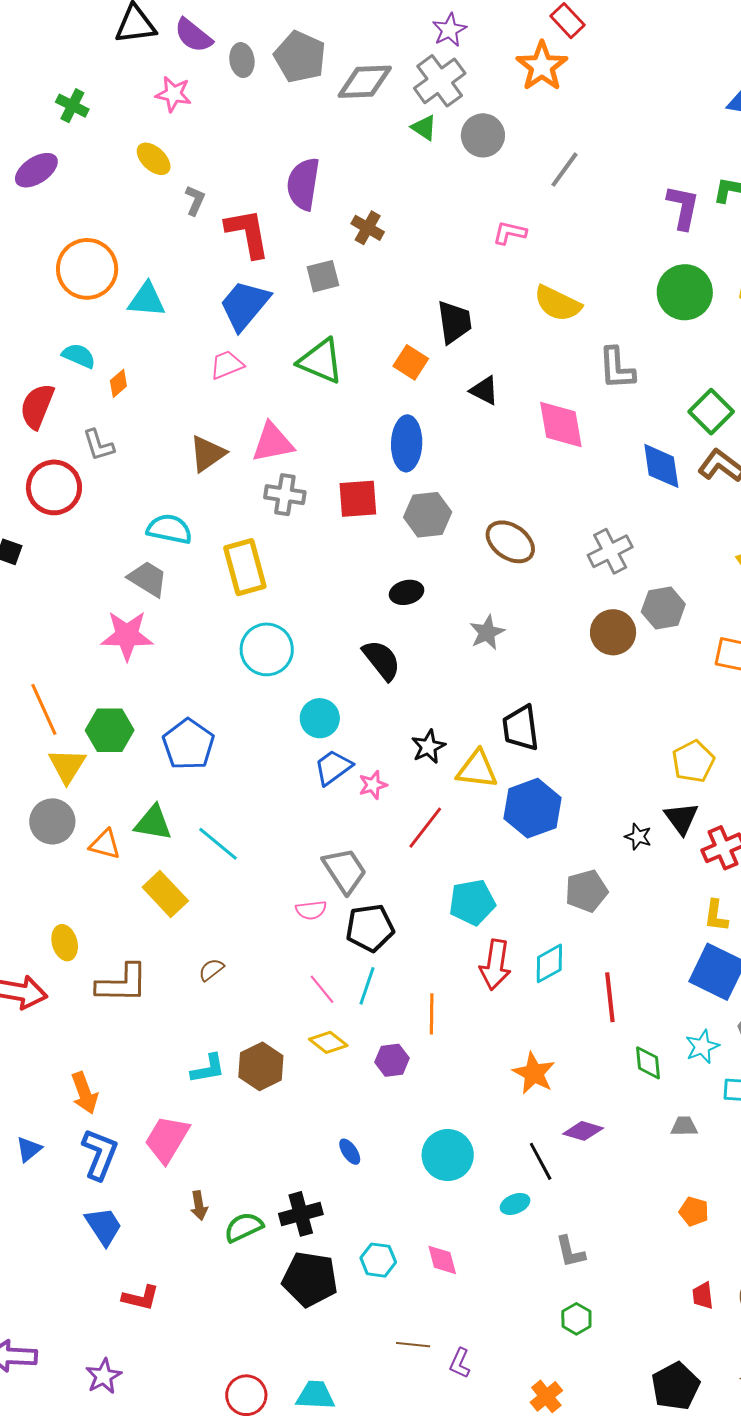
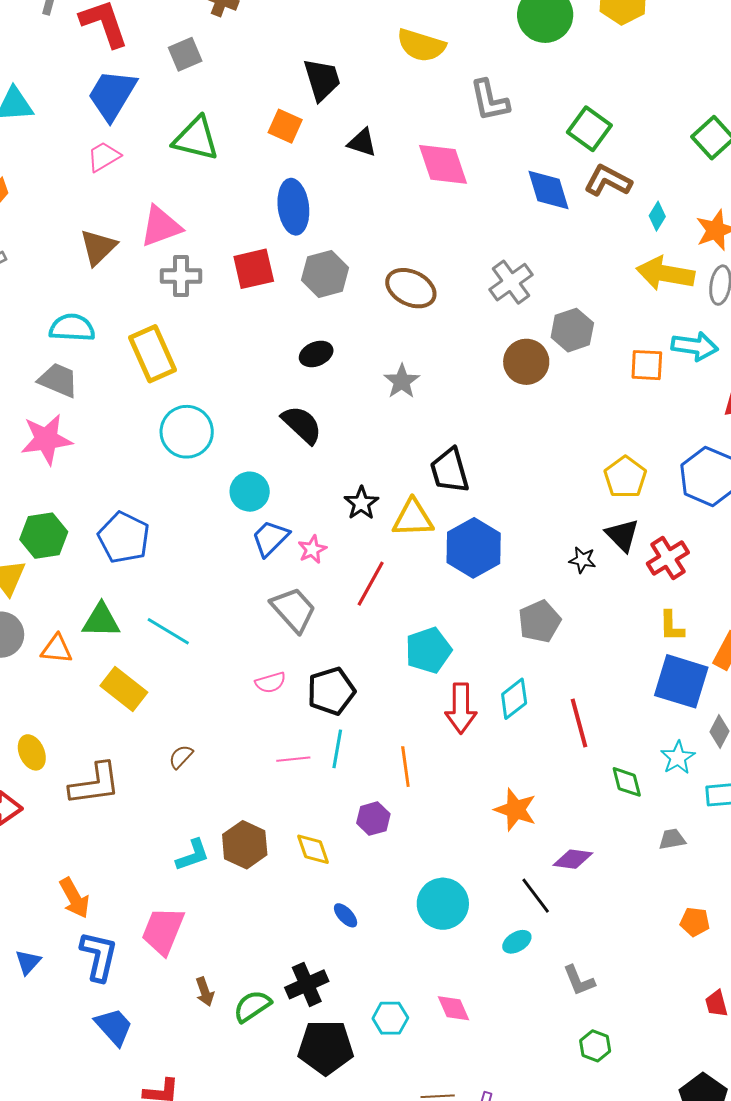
gray trapezoid: (345, 871) -> (293, 610), moved
pink line: (322, 989) -> (293, 759), turned -48
yellow diamond: (328, 1042) -> (313, 849), moved, turned 42

